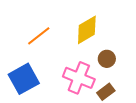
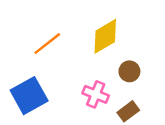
pink cross: (79, 78) -> (96, 94), size x0.7

